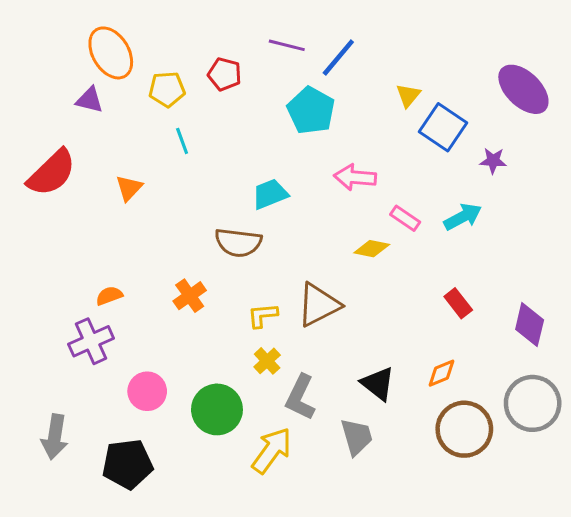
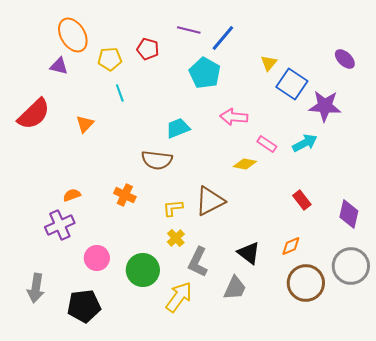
purple ellipse: (523, 89) -> (345, 59), size x0.6
purple star: (493, 161) -> (325, 106), size x1.8
orange cross: (190, 296) -> (125, 195), turned -30
gray trapezoid: (357, 437) -> (235, 288), turned 40

